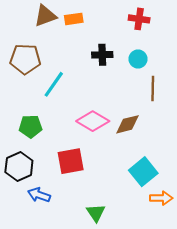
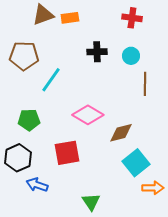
brown diamond: (127, 124) -> (121, 133), moved

